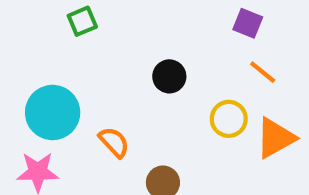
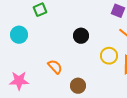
cyan circle: (53, 112) -> (19, 35), moved, size x0.7

